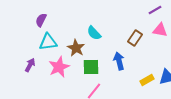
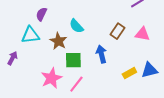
purple semicircle: (41, 20) -> (41, 14), moved
pink triangle: (160, 30) -> (142, 34), moved
pink star: (59, 67) -> (51, 78), moved

